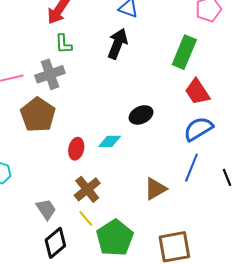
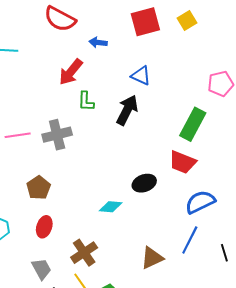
green L-shape: (64, 44) -> (86, 101), moved
red trapezoid: (197, 92) -> (182, 162), moved, turned -40
brown pentagon: (38, 115) -> (39, 188), moved, size x0.7
red ellipse: (76, 149) -> (44, 227), moved

